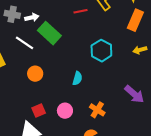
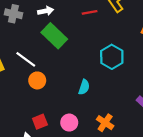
white arrow: (32, 17) -> (46, 11), moved
white line: (25, 43) -> (26, 59), moved

